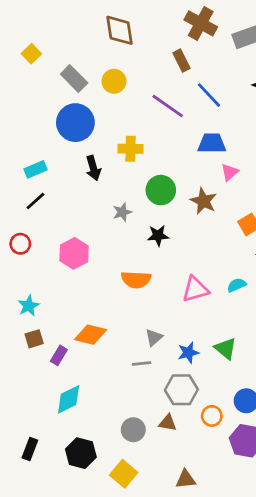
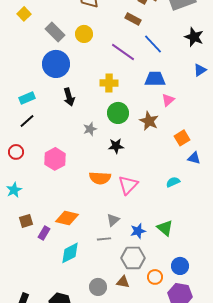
brown rectangle: (181, 61) -> (133, 19), turned -35
yellow cross: (131, 149) -> (109, 83), moved
pink triangle: (195, 289) -> (128, 185), moved, turned -30
cyan star: (29, 306) -> (14, 190), moved
cyan diamond: (69, 399) -> (70, 253), moved

